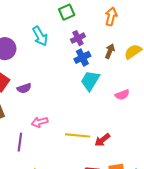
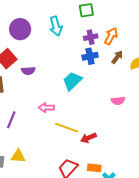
orange arrow: (111, 16) -> (111, 36), moved
cyan trapezoid: (90, 81) -> (72, 81), moved
pink arrow: (40, 122) -> (46, 108), moved

